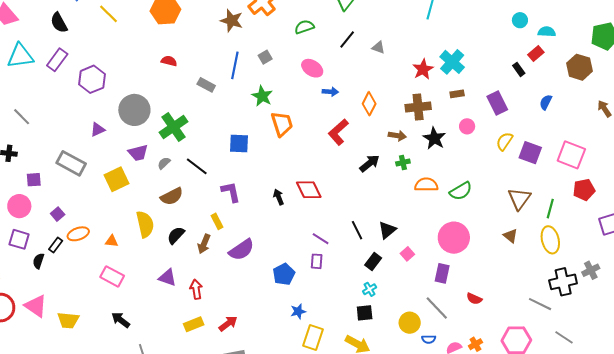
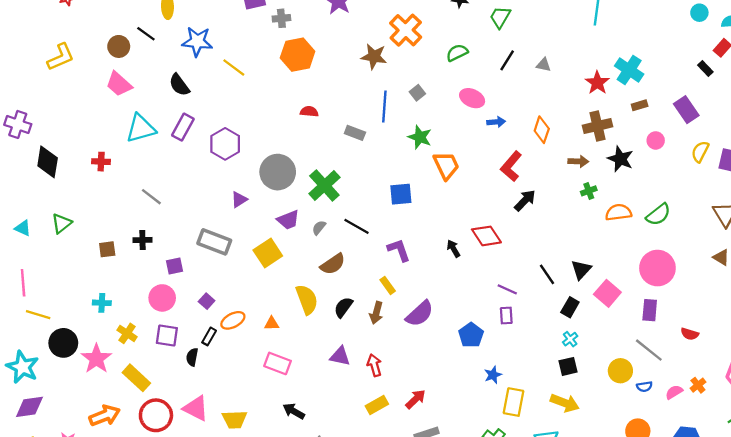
black arrow: (370, 163) -> (525, 200), moved
pink square: (407, 254) -> (607, 293), size x1.6

